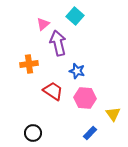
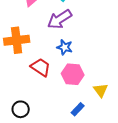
purple arrow: (58, 43) -> (60, 19), moved, turned -110
orange cross: (29, 64) -> (17, 40), size x1.4

